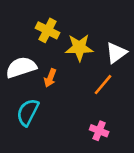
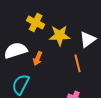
orange line: (103, 85) -> (78, 63), turned -54

